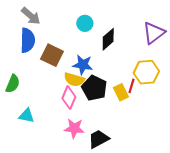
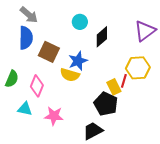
blue star: (83, 65) -> (78, 61), turned -30
black pentagon: (94, 88) -> (106, 104), moved
pink diamond: (69, 98) -> (37, 86), moved
pink star: (74, 128) -> (54, 116), moved

